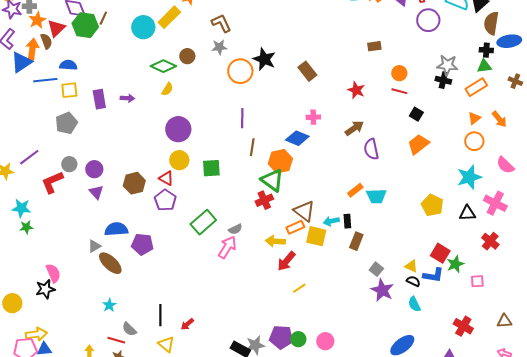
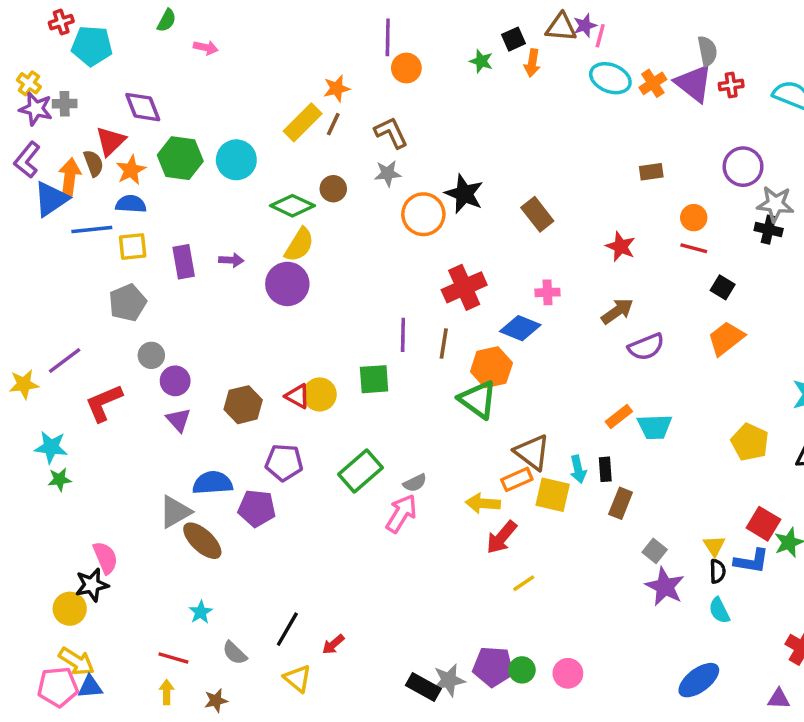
brown line: (103, 18) -> (333, 124), moved
orange star: (37, 20) -> (131, 170), moved
purple circle: (428, 20) -> (743, 167), moved
green hexagon: (85, 25) -> (180, 158), moved
cyan circle: (143, 27) -> (236, 160), moved
yellow semicircle: (167, 89) -> (299, 245), size x1.5
purple line: (242, 118) -> (403, 335), moved
purple circle: (178, 129) -> (287, 284), moved
purple semicircle: (371, 149) -> (646, 347), turned -100
yellow circle: (179, 160) -> (320, 394), moved
gray circle: (69, 164) -> (151, 355), moved
purple pentagon: (165, 200) -> (284, 462), moved, turned -30
red cross: (264, 200) -> (464, 287), moved, size x1.4
cyan arrow: (331, 221) -> (578, 469), turned -91
gray triangle: (94, 246) -> (175, 512), size x1.5
yellow triangle: (411, 266) -> (714, 546), turned 32
black semicircle: (413, 281) -> (718, 571), turned 64
yellow circle: (12, 303) -> (70, 609), moved
black line: (160, 315) -> (287, 629), turned 30
yellow arrow: (36, 334) -> (77, 661), turned 40
red line: (116, 340) -> (173, 658), moved

